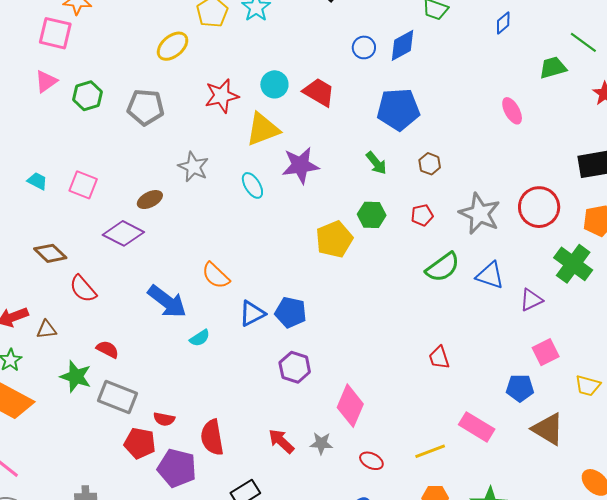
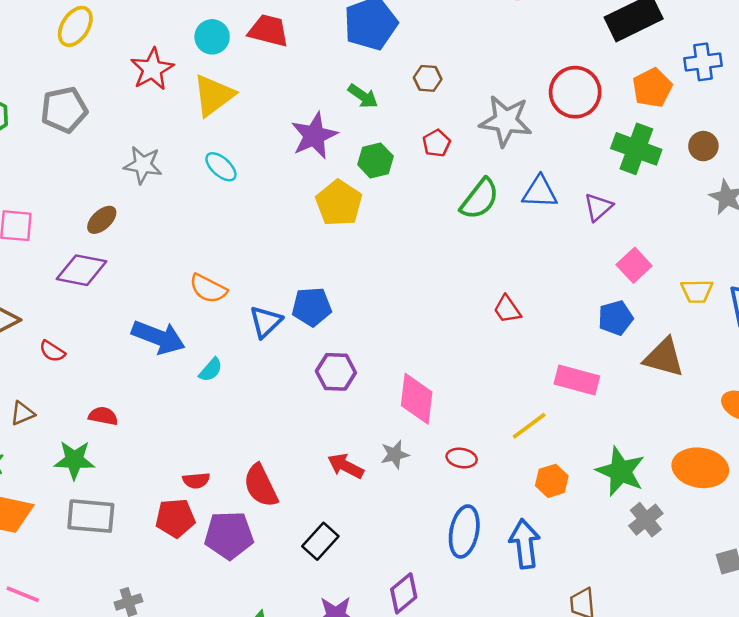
purple star: (300, 165) -> (314, 136), moved
red semicircle: (83, 289) -> (52, 351), size x0.7
gray rectangle: (118, 397) -> (91, 516), moved

